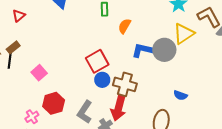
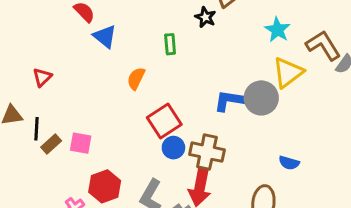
red triangle: (19, 16) -> (42, 77), moved
orange semicircle: (124, 26) -> (136, 78), moved
brown rectangle: (13, 47) -> (51, 144), moved
pink square: (39, 73) -> (81, 143), turned -35

